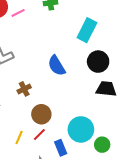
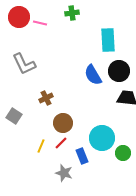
pink line: (18, 13) -> (40, 23), turned 40
cyan rectangle: (87, 30) -> (108, 40), turned -30
blue semicircle: (57, 66) -> (93, 75), moved

